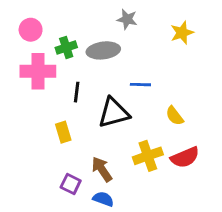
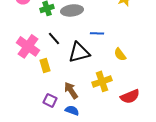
pink cross: (38, 71) -> (28, 46), moved, turned 35
black line: (77, 92) -> (54, 38), turned -48
red semicircle: (185, 157) -> (130, 96), moved

